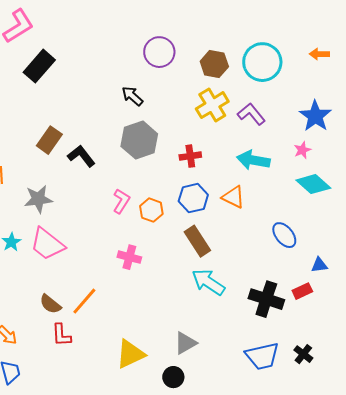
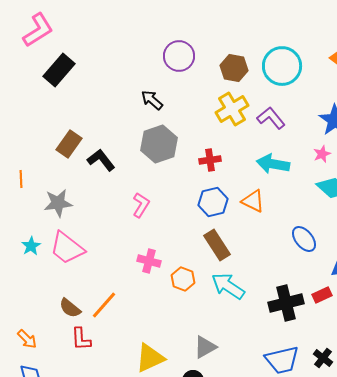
orange hexagon: (151, 210) -> (183, 279), moved
black cross: (266, 299) -> (286, 303), turned -32

